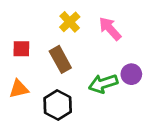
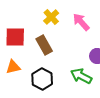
red square: (21, 49) -> (15, 37), size x1.5
green arrow: (103, 84) -> (81, 76), moved, turned 45

